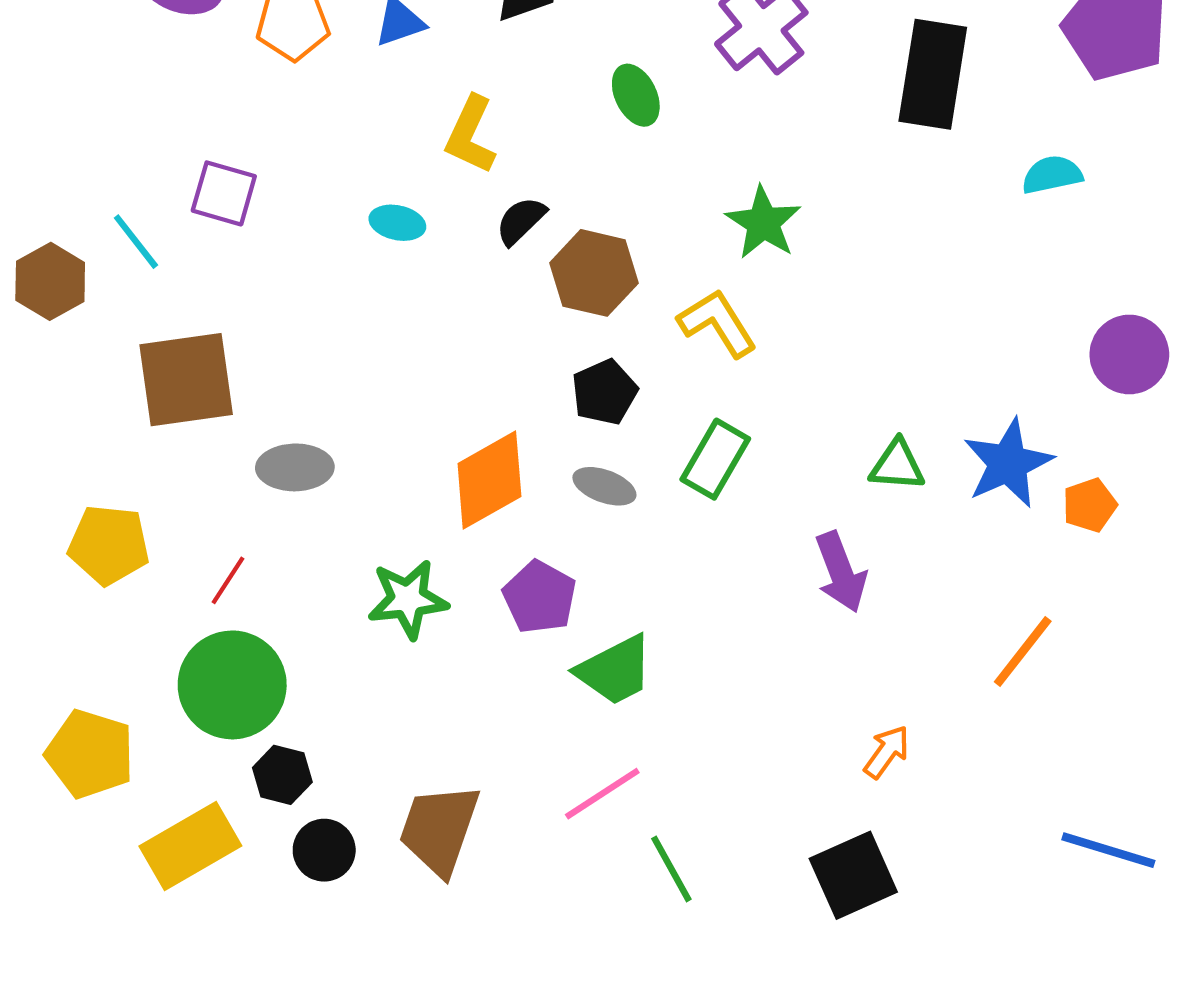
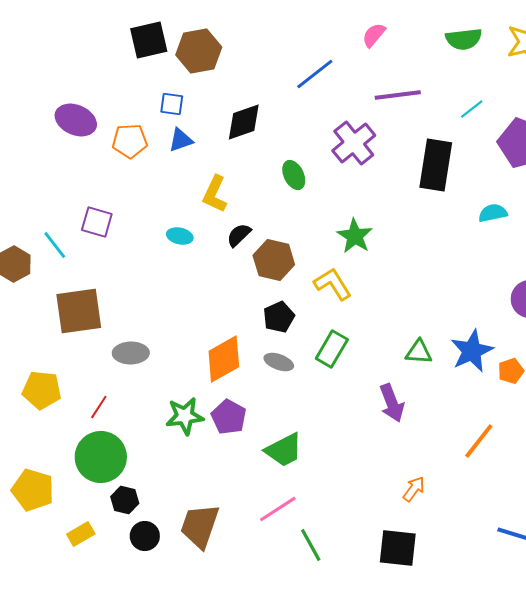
purple pentagon: (540, 597) -> (229, 417), moved
yellow rectangle: (190, 846) -> (81, 534), size x0.6
black square: (853, 875) -> (398, 548), turned 30

